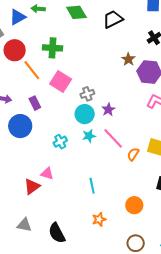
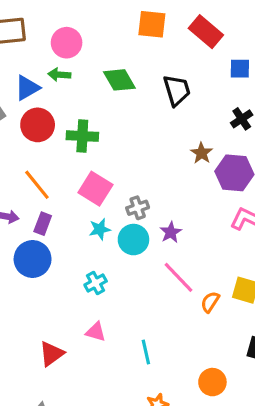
black trapezoid: (113, 19) -> (177, 90), turned 100
red circle: (15, 50) -> (38, 125), moved
orange line: (32, 70) -> (37, 185), moved
purple rectangle: (35, 103) -> (43, 224), moved, turned 48
cyan star: (89, 136) -> (100, 229), moved
pink triangle: (47, 173) -> (96, 332), moved

